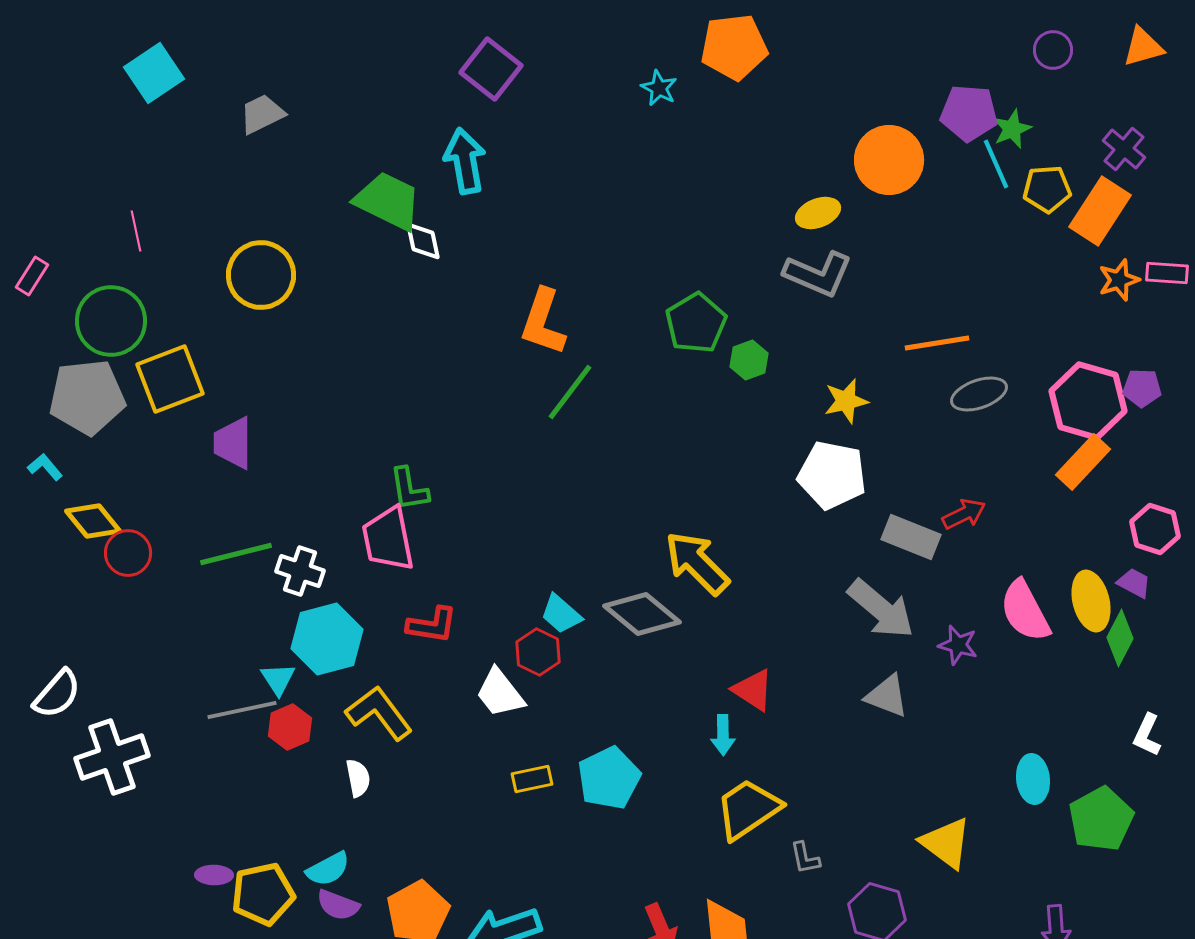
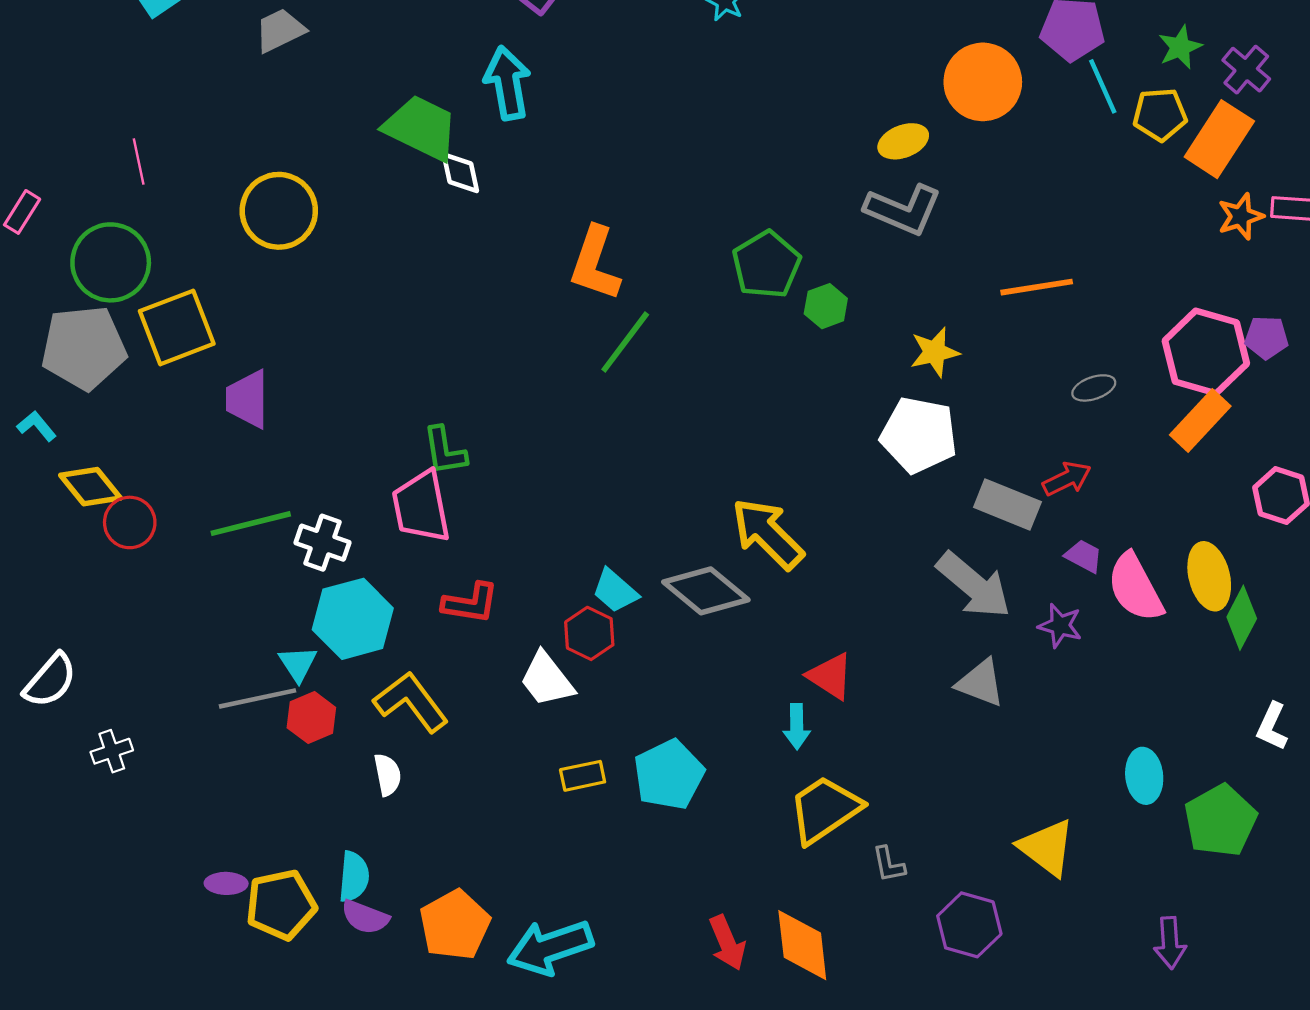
green star: (1012, 129) -> (1180, 47), moved
gray ellipse: (979, 394) -> (1094, 388), moved, size x0.7
purple trapezoid: (1134, 583) -> (1084, 556), moved
white cross: (112, 757) -> (112, 751), size x0.5
cyan semicircle: (328, 869) -> (354, 877), turned -57

